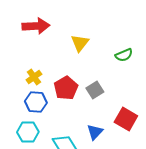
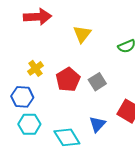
blue hexagon: (36, 102) -> (22, 97), moved

